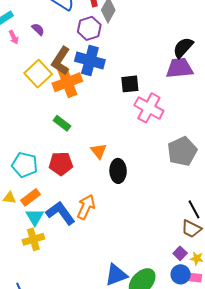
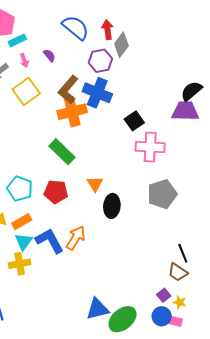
yellow square: (38, 74) -> (26, 91), moved
black square: (130, 84) -> (134, 121), turned -36
pink cross: (149, 108) -> (150, 147), turned -32
green rectangle: (62, 123) -> (62, 152), size x1.5
gray pentagon: (182, 151) -> (162, 194), moved

